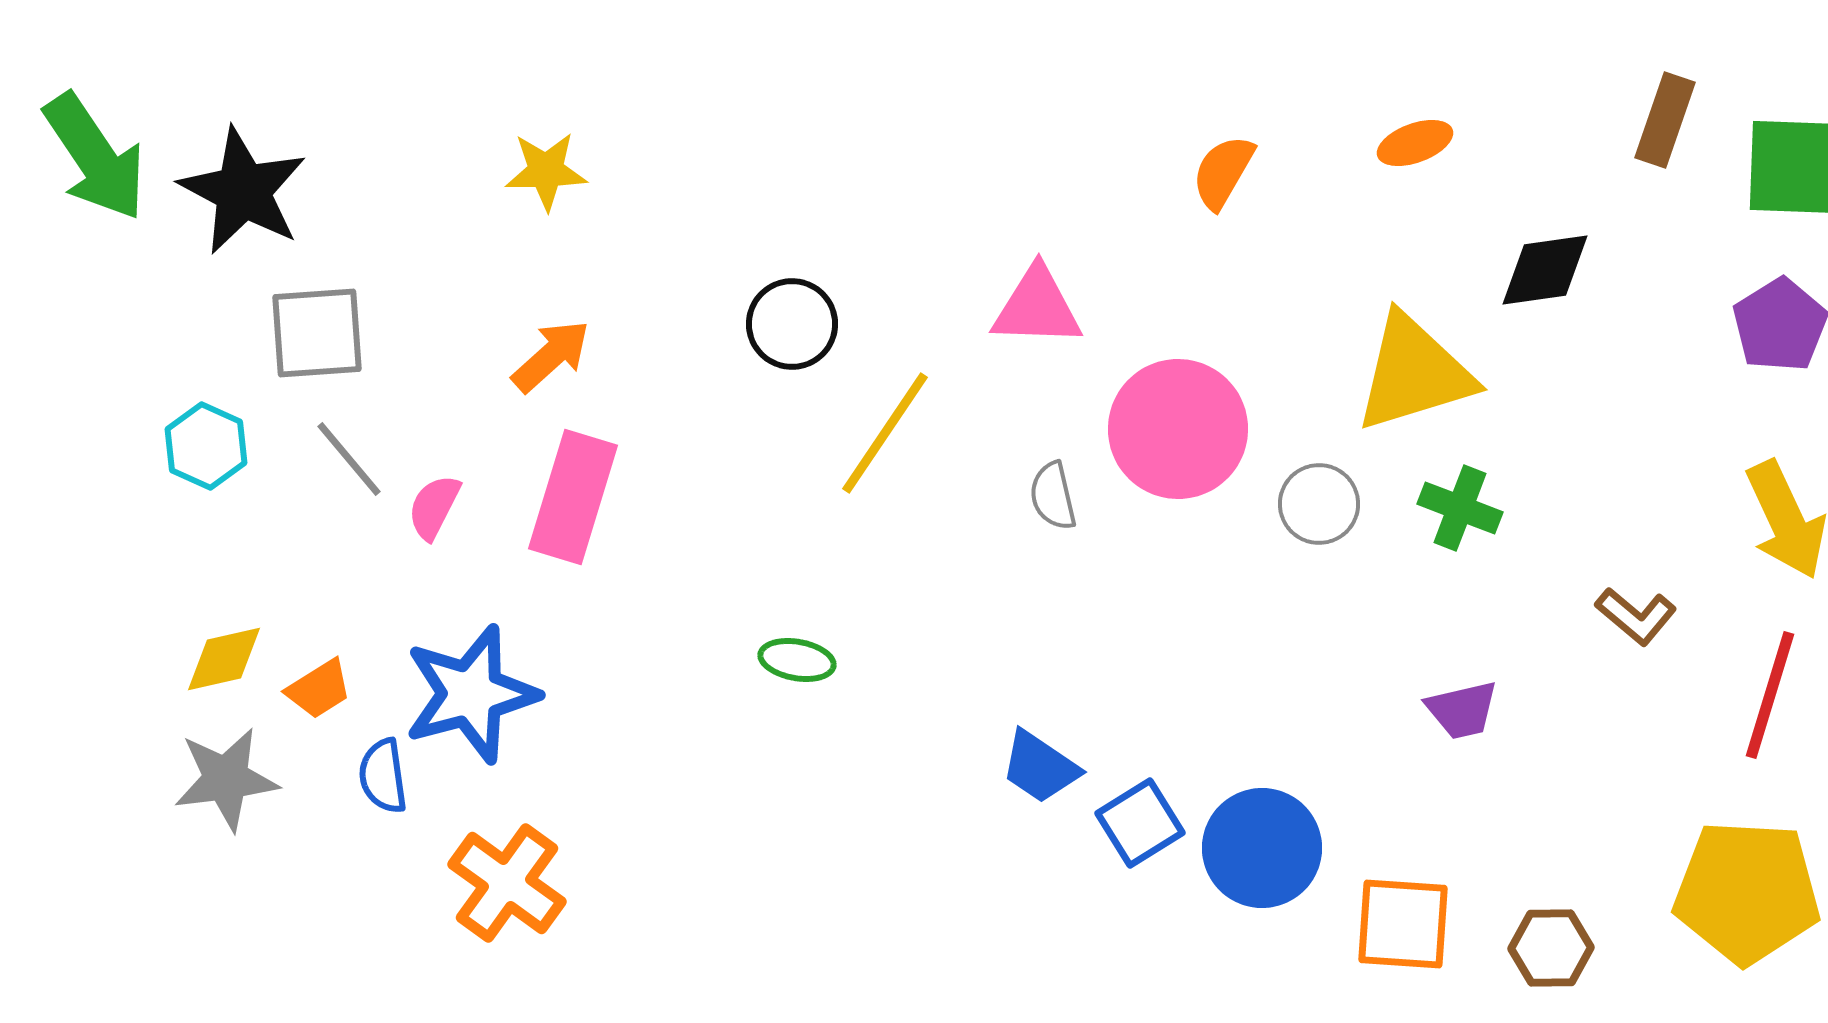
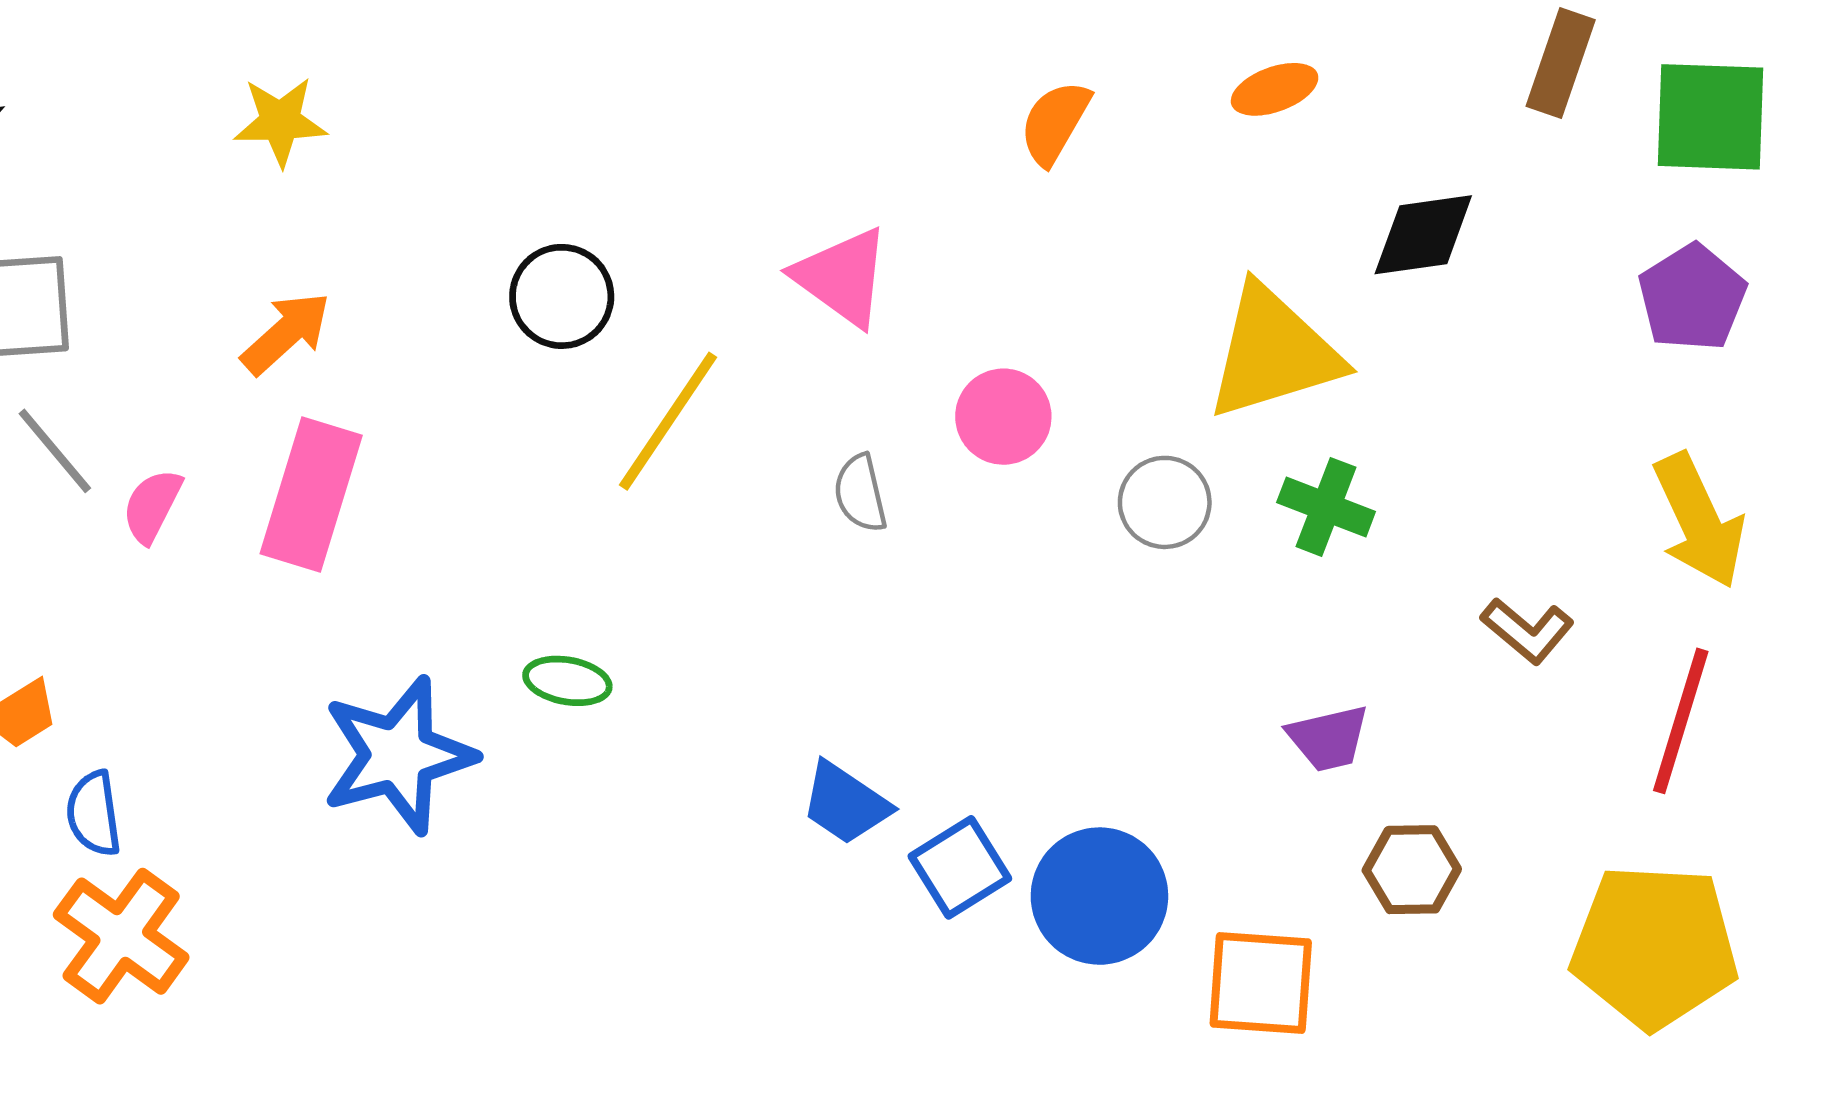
pink triangle: (1037, 307) -> (842, 277), turned 34
pink circle: (1178, 429) -> (1003, 417), size x0.6
blue star: (471, 694) -> (398, 755), moved
orange cross: (507, 883) -> (121, 936), moved
brown hexagon: (1551, 948) -> (1412, 870), moved

